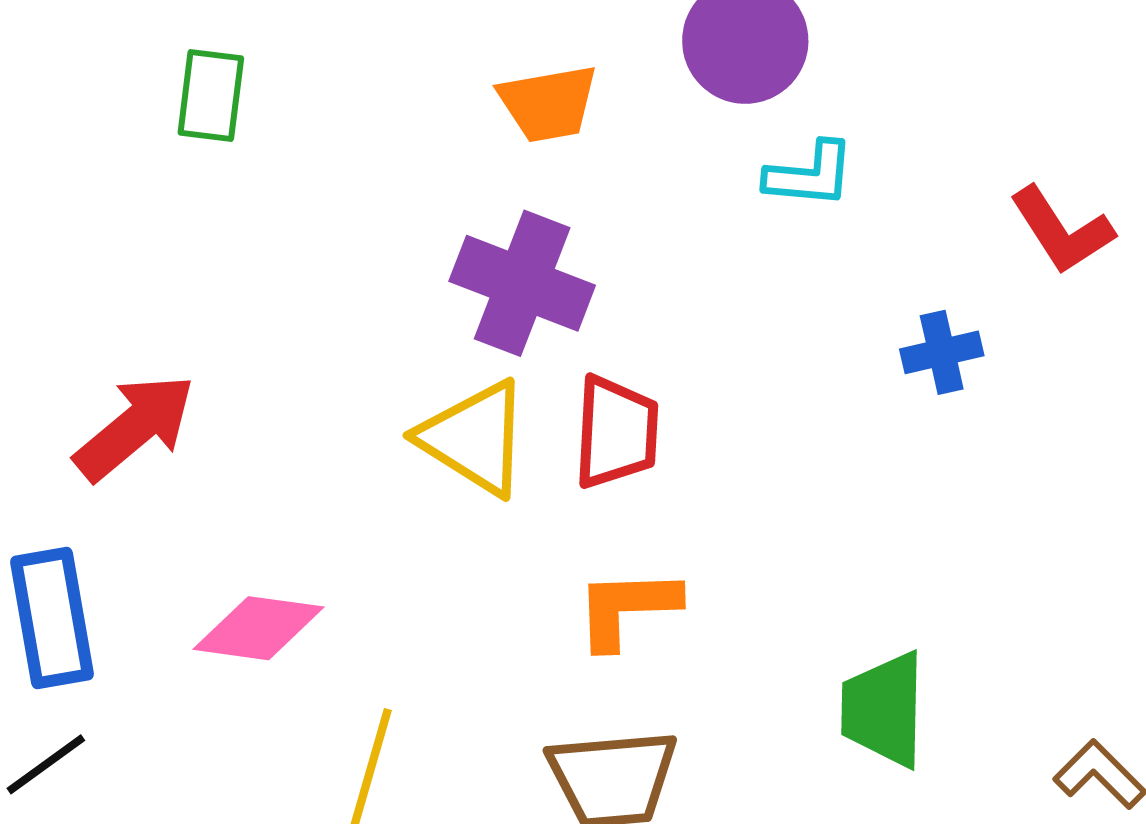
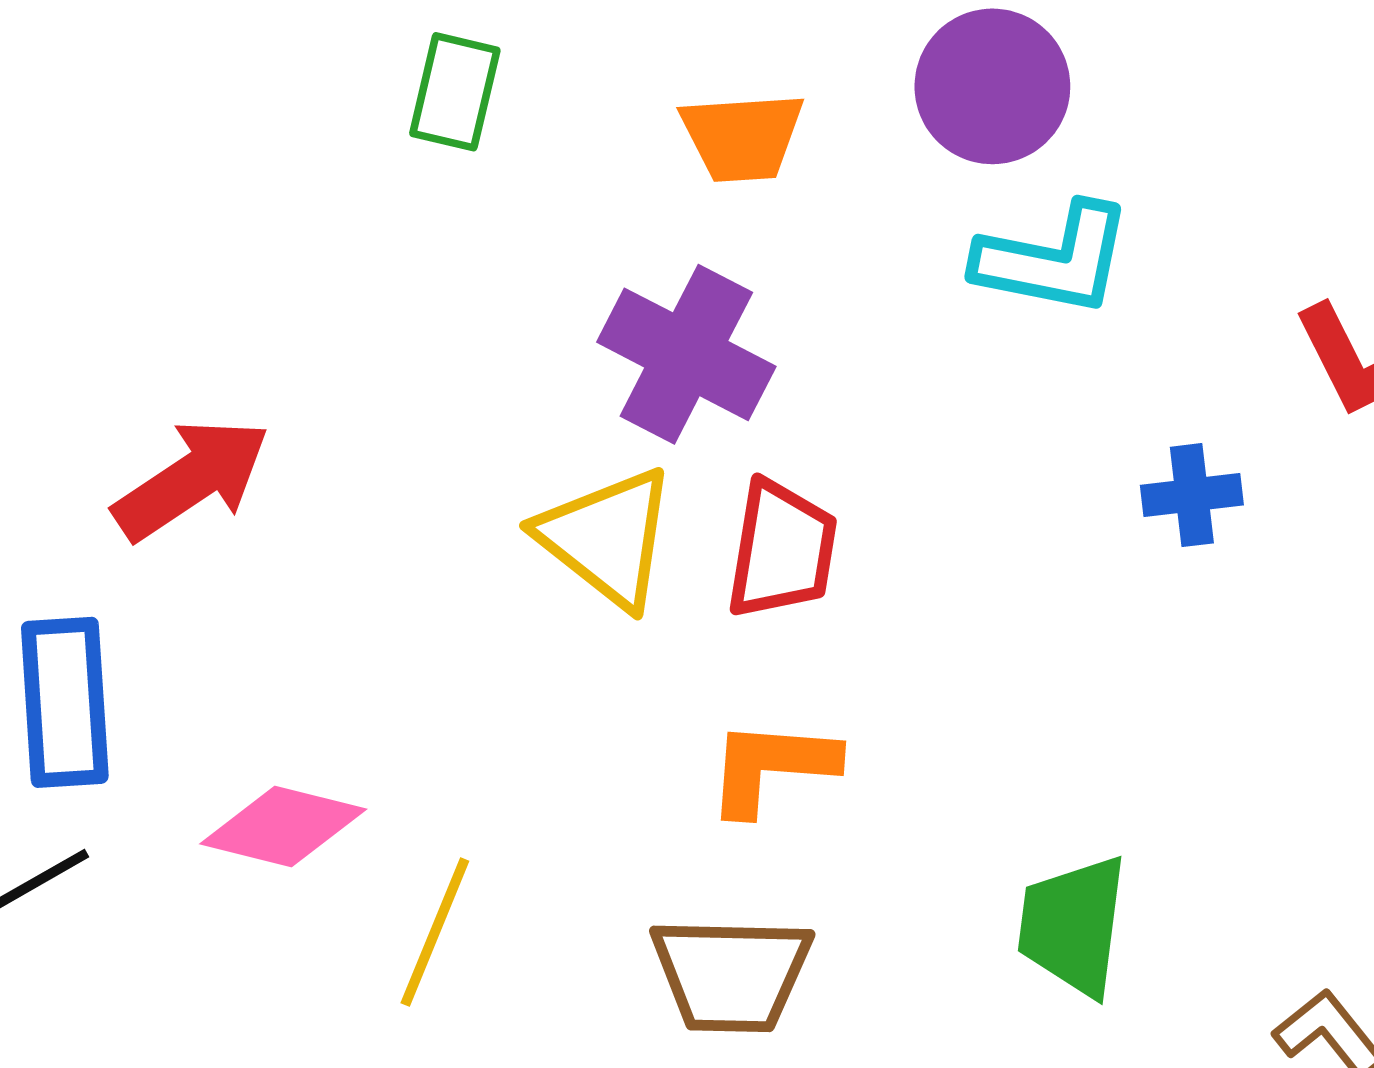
green rectangle: (211, 95) -> (455, 92), moved
cyan L-shape: (810, 175) -> (1054, 259), size x1.4
pink diamond: (258, 628) -> (283, 827), moved

